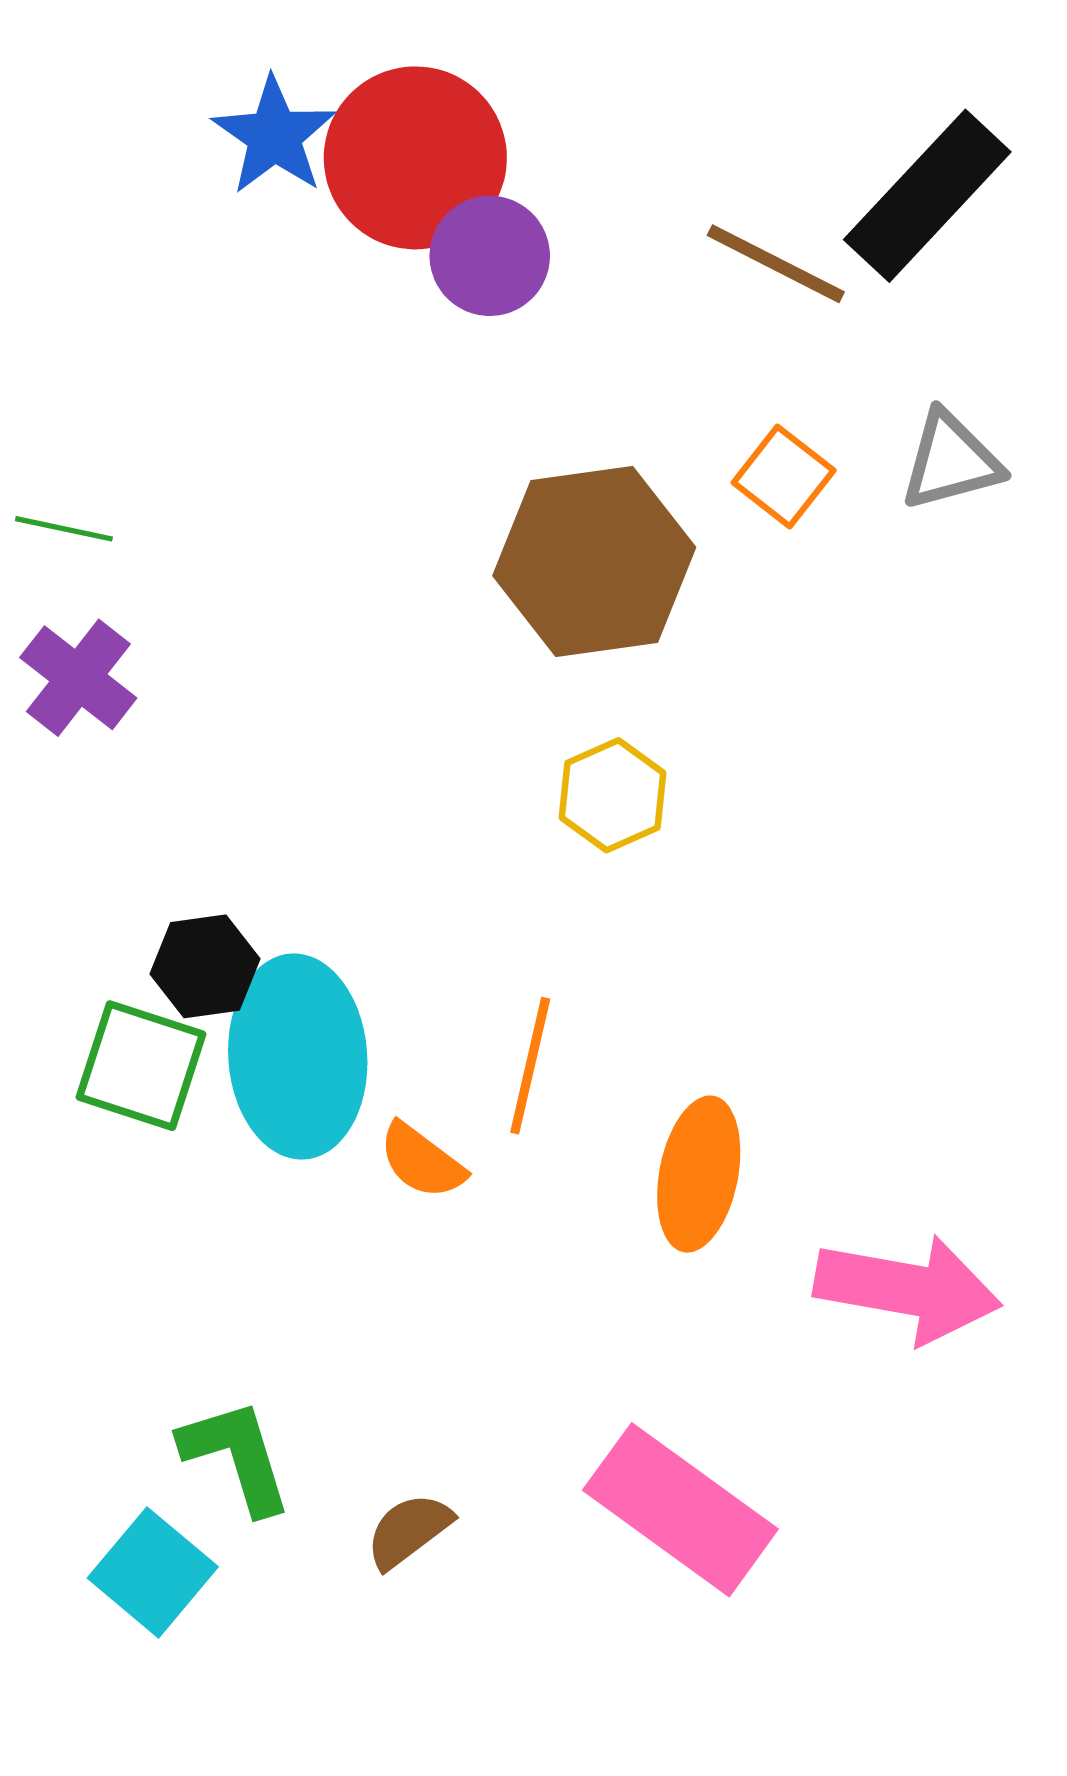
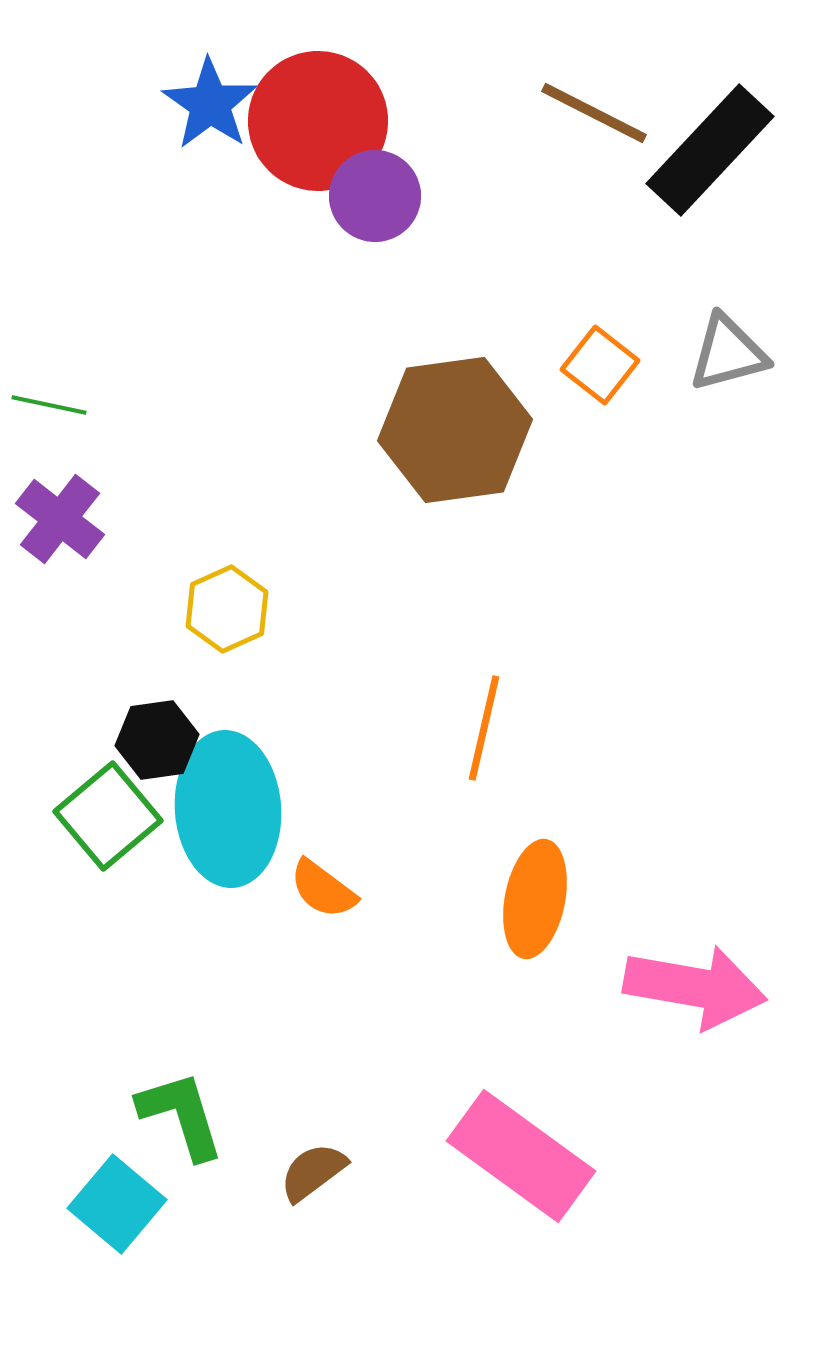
brown line: (776, 264) -> (594, 113), moved
yellow hexagon: (613, 795) -> (227, 609), moved
green square: (141, 1066) -> (108, 816), turned 32
orange line: (530, 1066) -> (484, 728), moved

